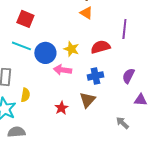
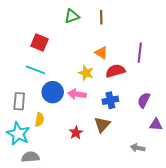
orange triangle: (86, 13) -> (101, 53), moved
blue circle: (45, 53) -> (53, 92), moved
gray arrow: (122, 123) -> (138, 148), turned -32

